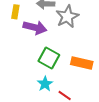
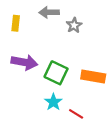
gray star: (67, 17) -> (74, 25), size x0.6
purple arrow: (35, 27) -> (24, 62), moved

